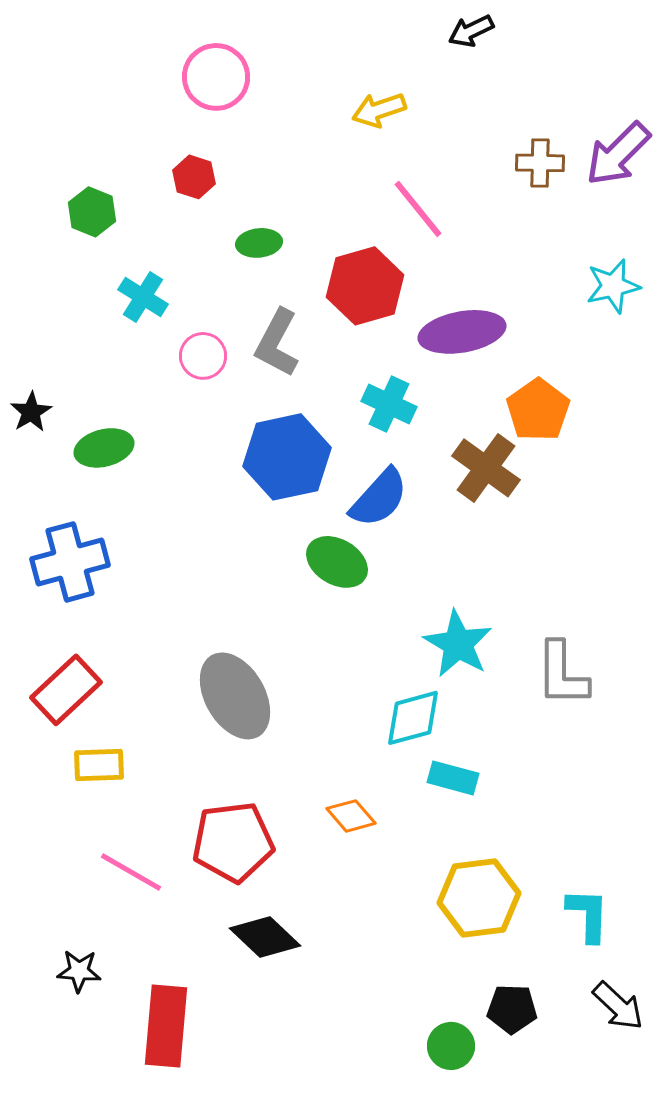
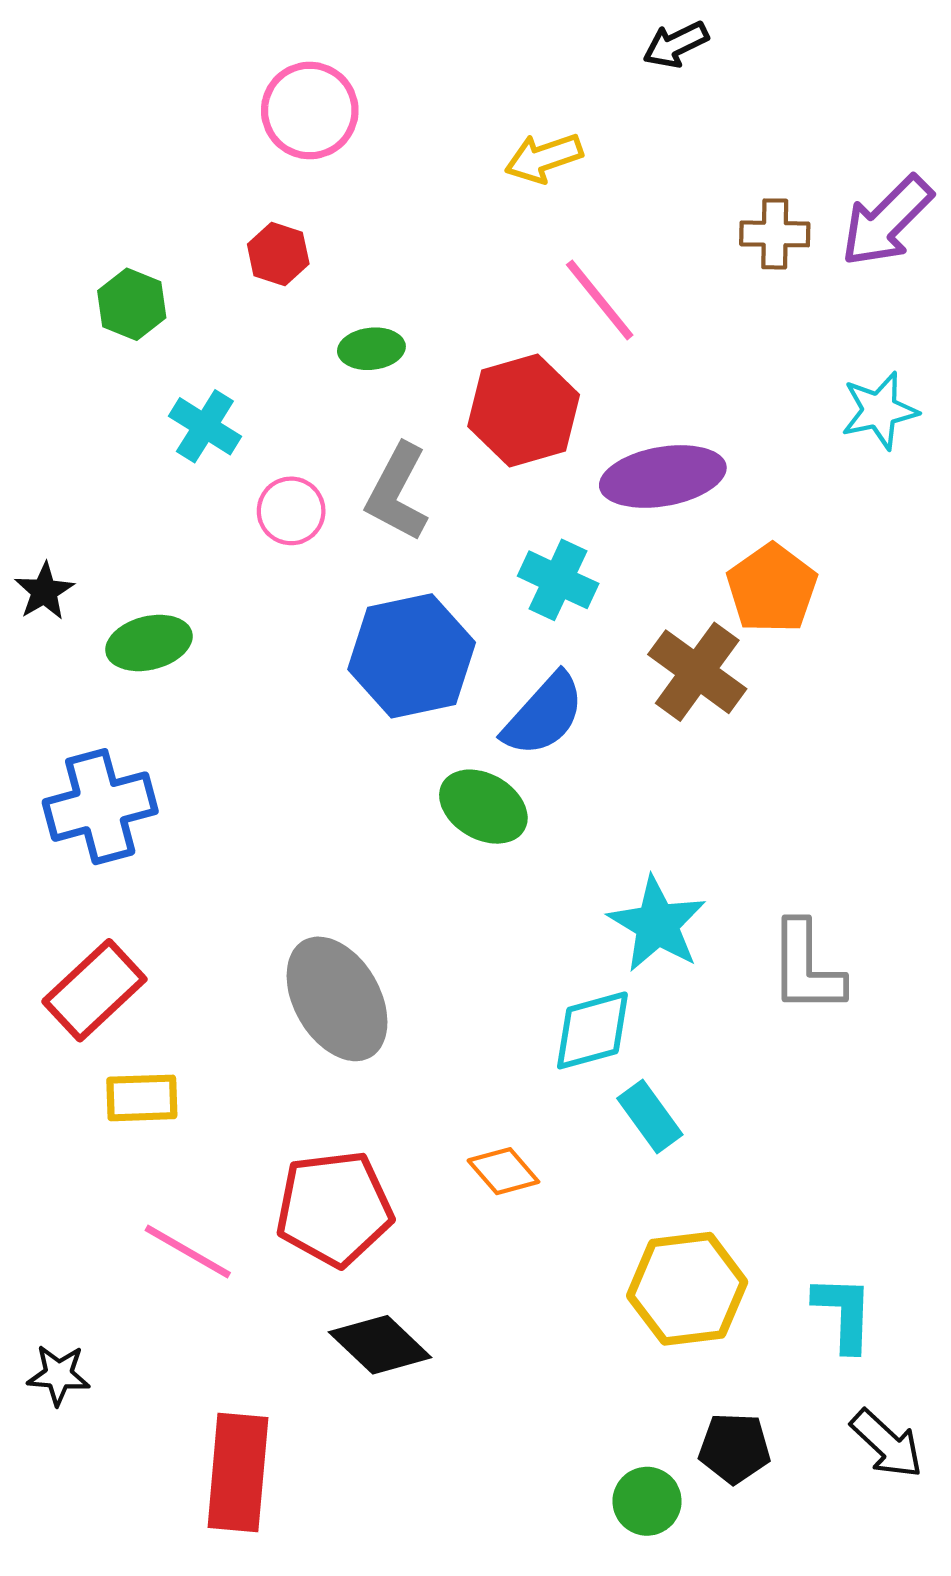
cyan rectangle: (453, 778) -> (650, 1117), turned 39
black star: (79, 971) -> (59, 1375), moved

